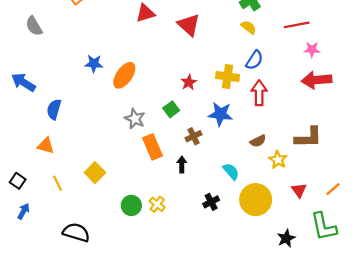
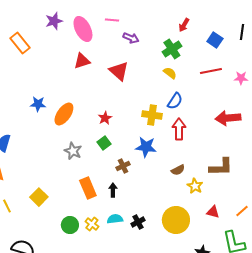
pink star: (312, 49) -> (241, 78), moved
red star: (189, 82) -> (105, 118), moved
orange rectangle: (152, 147) -> (88, 188), moved
cyan semicircle: (231, 171) -> (115, 219), moved, turned -56
red triangle: (299, 190) -> (213, 212), turned -40

